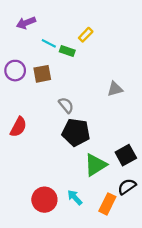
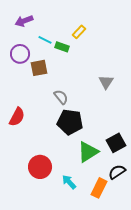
purple circle: (15, 71) -> (20, 54), moved
gray triangle: (115, 89) -> (106, 82), turned -42
red circle: (44, 200) -> (40, 167), moved

